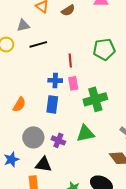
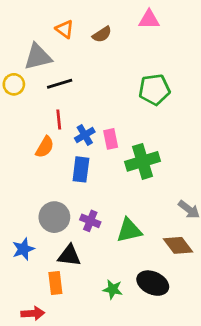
gray triangle: (23, 25) -> (38, 57), size x1.5
red line: (70, 60) -> (59, 120), moved
blue cross: (55, 80) -> (85, 135), turned -32
orange semicircle: (19, 104) -> (45, 147), moved
green triangle: (85, 133) -> (129, 230), moved

